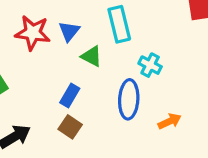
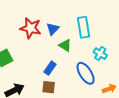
blue ellipse: (129, 99) -> (86, 73), turned -40
brown square: (70, 127) -> (49, 87), turned -32

